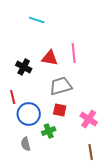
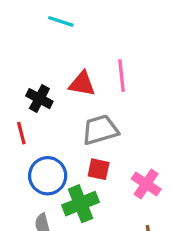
red line: (13, 97) -> (21, 133), moved
green cross: (49, 131) -> (80, 204), size x1.5

